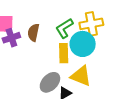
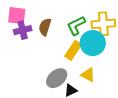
yellow rectangle: (64, 53) -> (73, 50), turned 30
yellow triangle: (81, 76) -> (88, 75), size x0.7

